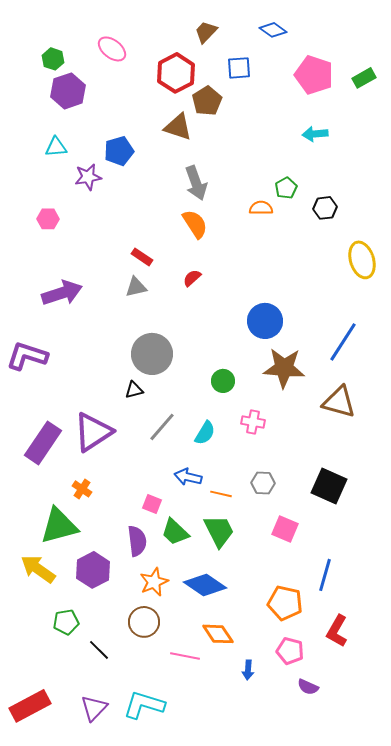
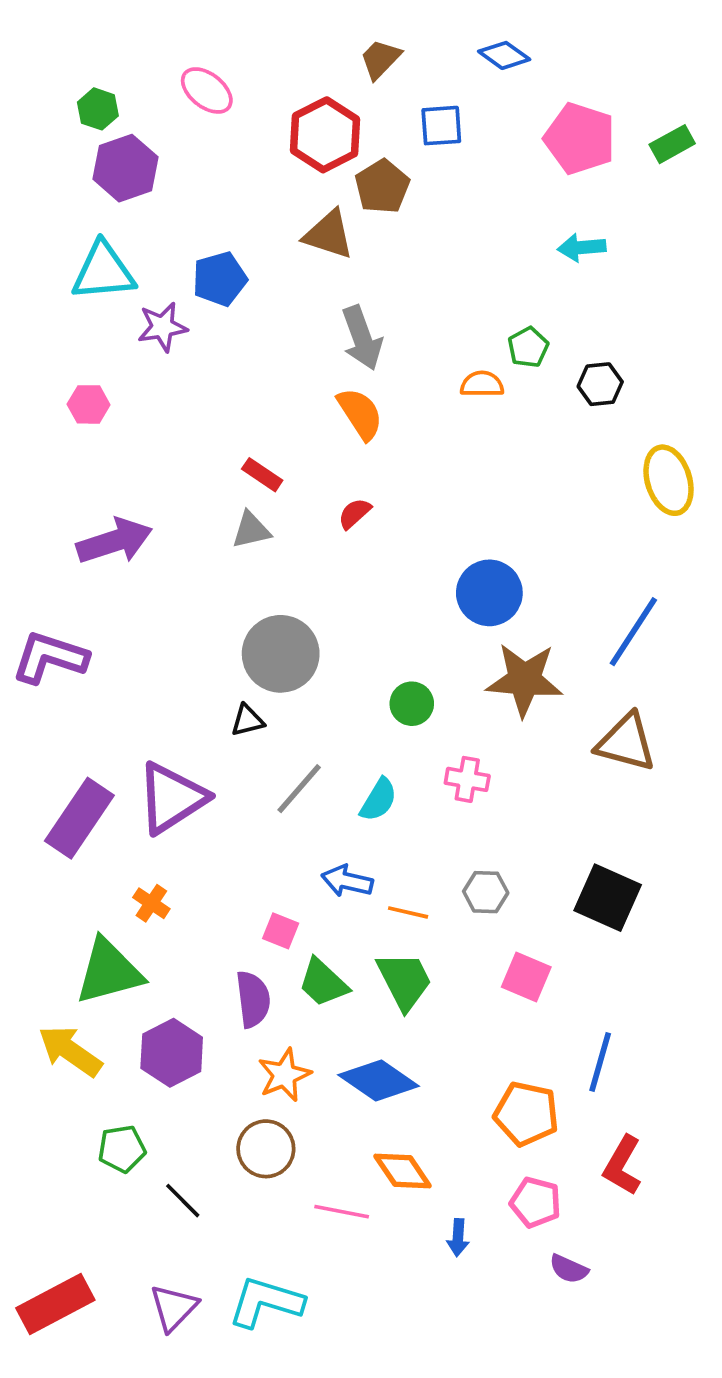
cyan triangle: (56, 147) -> (103, 272), size x1.6

